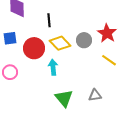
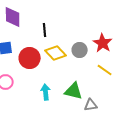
cyan arrow: (53, 67) -> (46, 92), moved
green triangle: (64, 98) -> (74, 91), moved, turned -36

